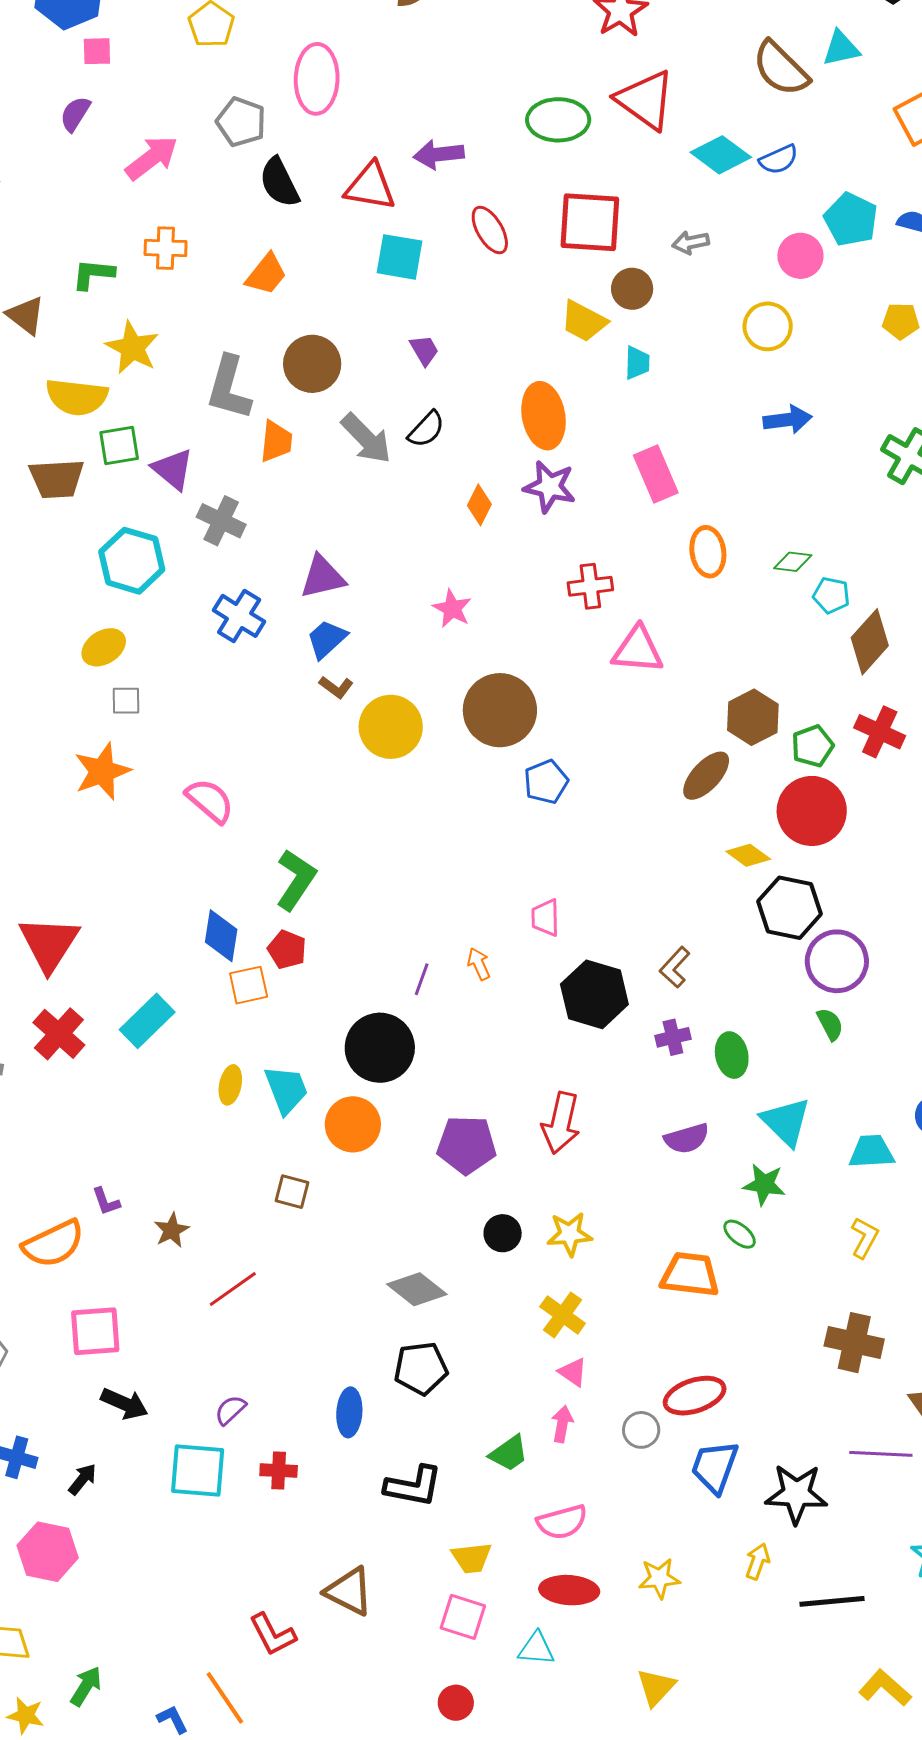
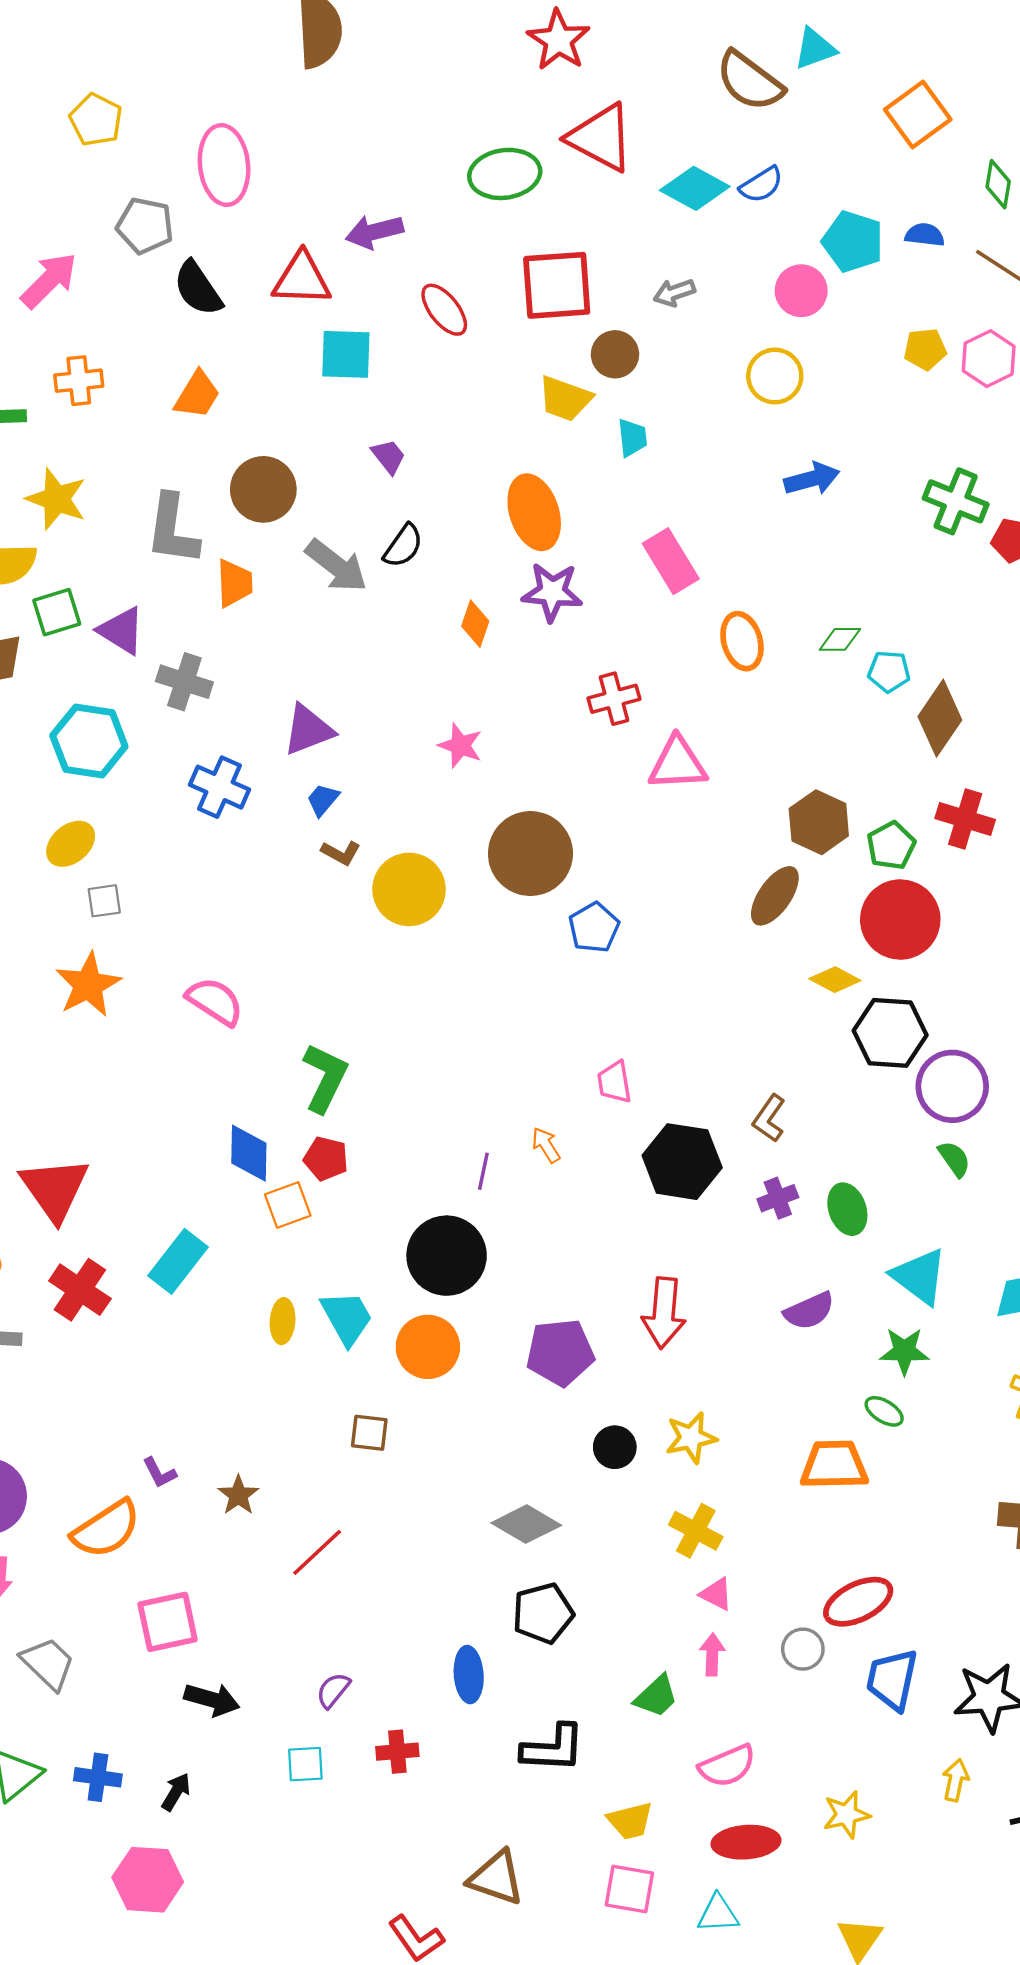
blue trapezoid: (327, 639) -> (323, 800), size x0.7
cyan square: (198, 1471) -> (305, 1764), size x0.6

